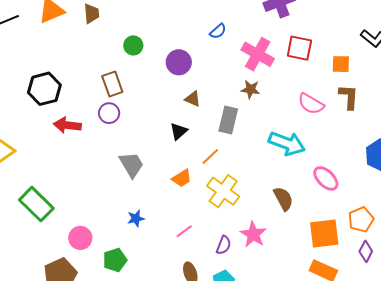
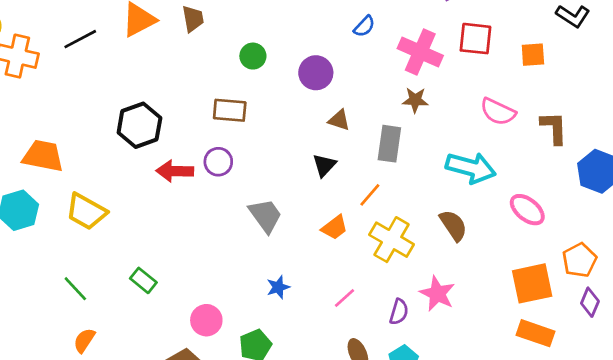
brown rectangle: (112, 84) -> (230, 110), turned -60
brown L-shape: (349, 97) -> (554, 128), moved
purple circle: (109, 113) -> (218, 162), moved
brown semicircle: (283, 199) -> (453, 225), moved
green rectangle: (36, 204) -> (143, 280), size x0.6

